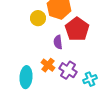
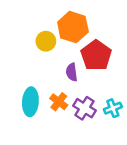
cyan ellipse: (26, 77) -> (30, 102), moved
cyan cross: (90, 79) -> (113, 108), moved

